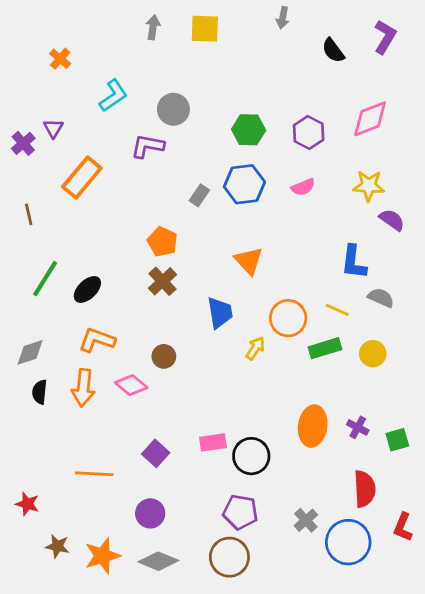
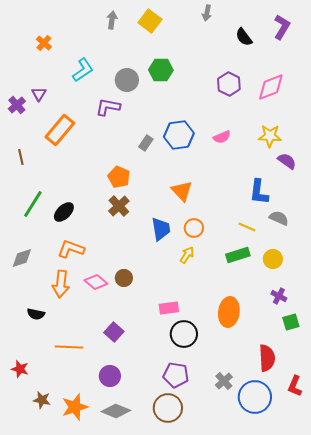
yellow square: (205, 29) -> (150, 21), turned 35
green hexagon: (249, 130) -> (161, 70), moved
purple hexagon: (309, 132) -> (229, 84), moved
orange circle: (288, 318) -> (194, 228), moved, size x0.7
brown circle: (164, 356) -> (124, 278), moved
black semicircle: (40, 392) -> (36, 314), moved, turned -84
purple cross: (358, 427) -> (279, 296), moved
pink rectangle: (213, 442) -> (169, 308), moved

